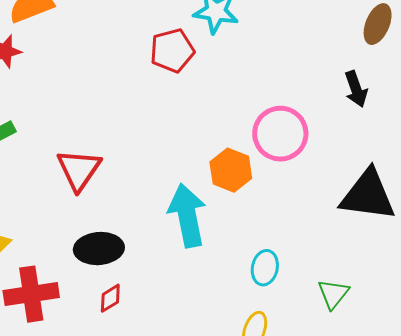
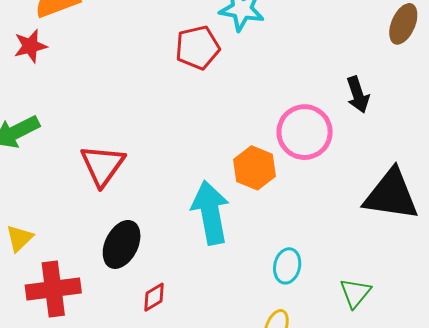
black arrow: (356, 89) -> (358, 95), moved
black ellipse: (99, 249) -> (122, 244), turned -60
red diamond: (110, 298) -> (154, 297), moved

